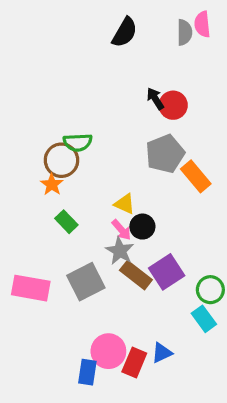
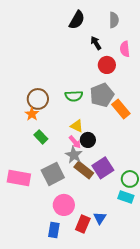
pink semicircle: (202, 24) -> (125, 49), moved
black arrow: (155, 99) -> (96, 43), moved
green semicircle: (78, 142) -> (74, 96), moved
cyan rectangle: (204, 319) -> (126, 197), turned -35
pink circle: (108, 351) -> (64, 205), moved
blue triangle: (162, 353) -> (100, 218), turned -32

